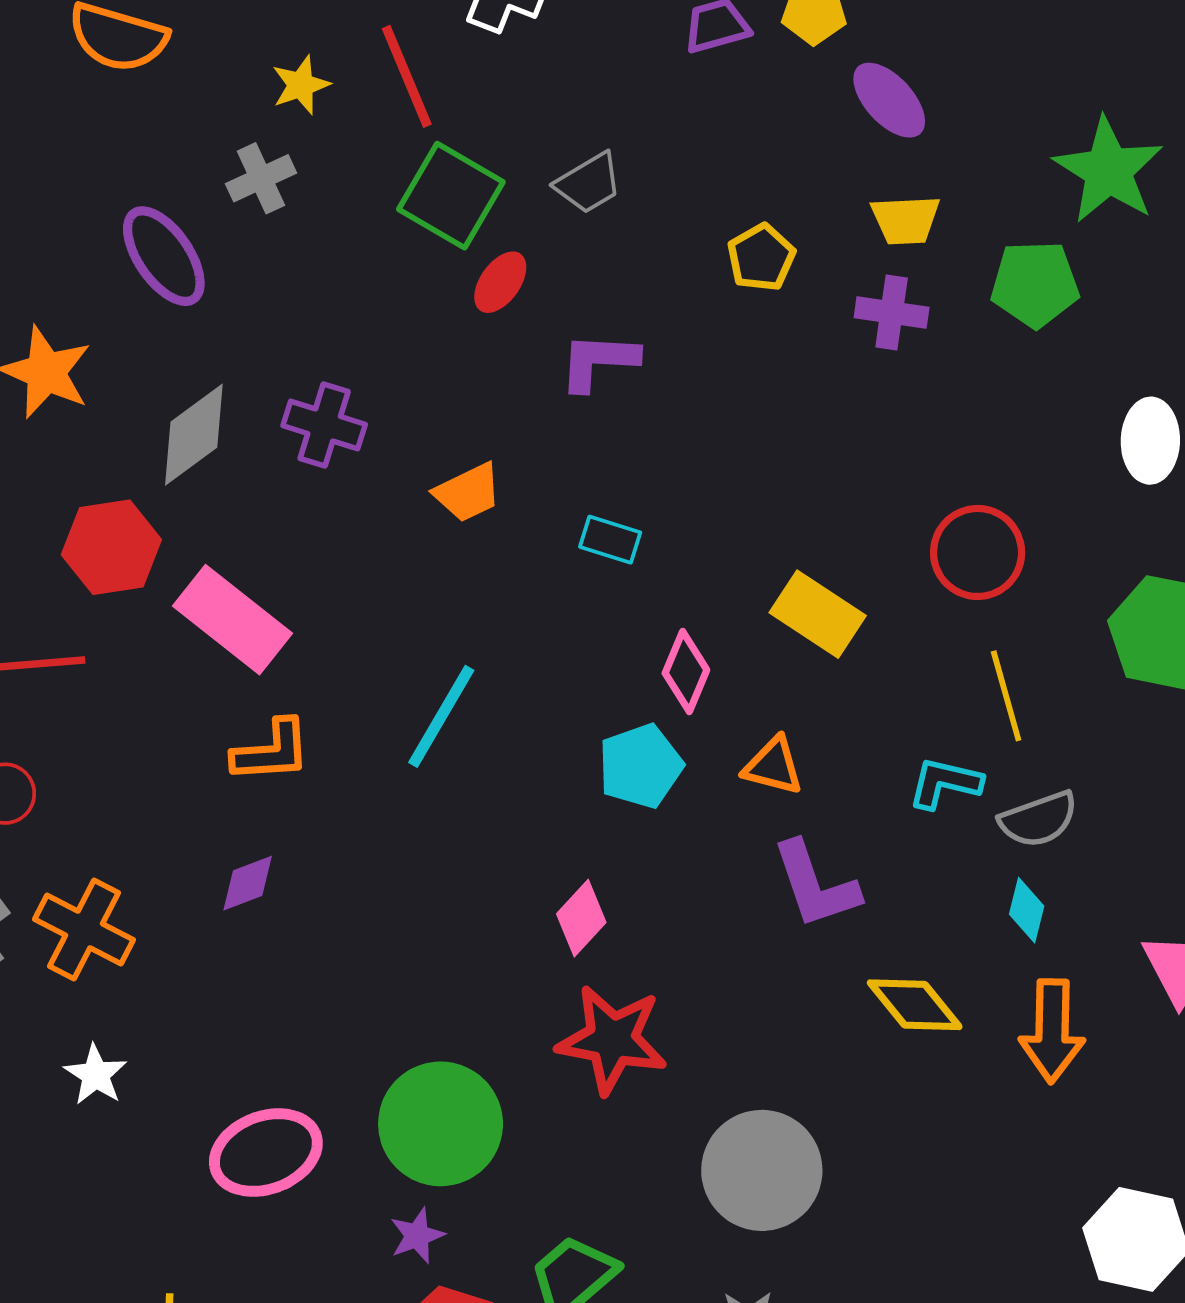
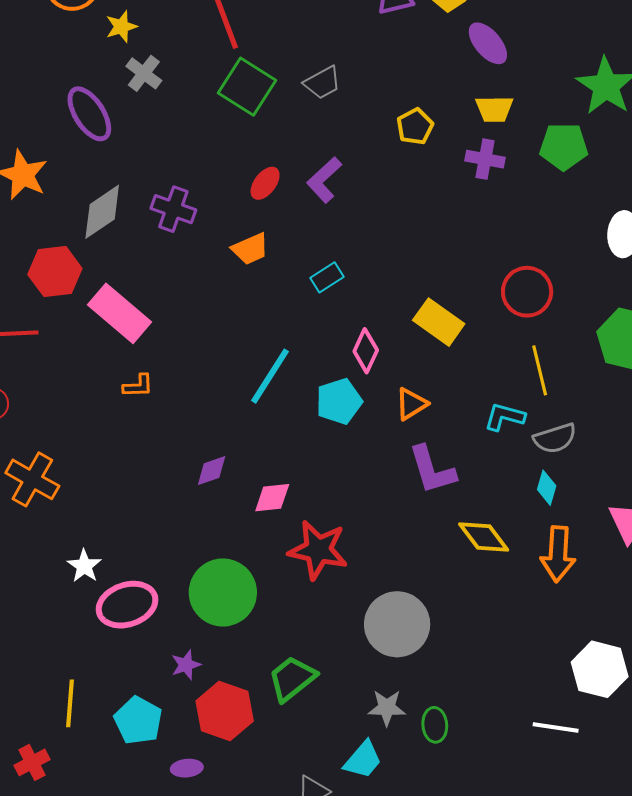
yellow star: (301, 85) -> (121, 27), moved
gray cross: (261, 178) -> (144, 73), turned -30
red ellipse: (500, 282) -> (265, 183), moved
purple L-shape: (599, 361) -> (324, 180), turned -48
cyan rectangle: (610, 540) -> (327, 277), turned -52
cyan line: (441, 716) -> (270, 376), moved
orange L-shape: (271, 751) -> (138, 386), size x0.7
orange triangle: (773, 766) -> (411, 404), turned -48
purple diamond: (248, 883) -> (212, 471), moved
pink diamond: (581, 918) -> (272, 498), moved, turned 39
white star: (96, 1075) -> (84, 566), moved
purple star: (417, 1236) -> (186, 665), moved

